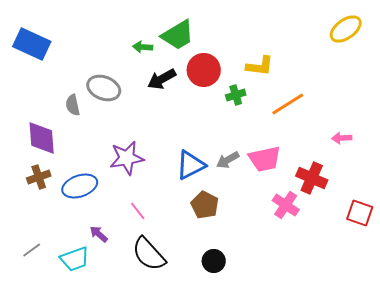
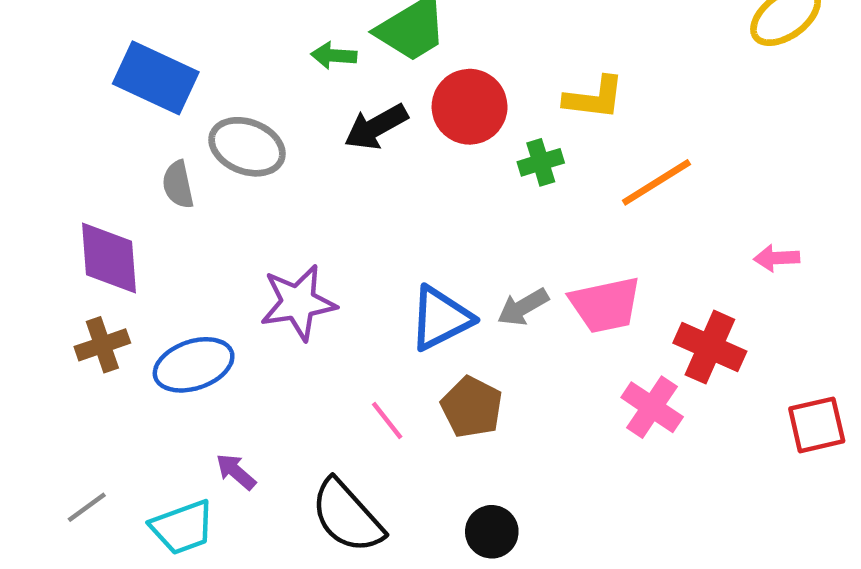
blue rectangle: (32, 44) -> (156, 78), moved
pink line: (138, 211) -> (387, 420), moved
red square: (360, 213) -> (817, 425), turned -32

